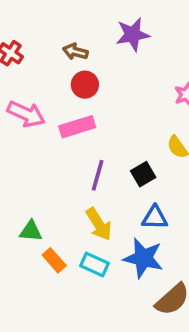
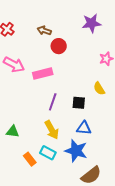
purple star: (133, 34) -> (91, 23), moved
red circle: (85, 85) -> (59, 46), moved
black square: (143, 174) -> (79, 103), turned 32
orange rectangle: (54, 260) -> (30, 159), moved

